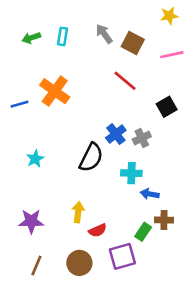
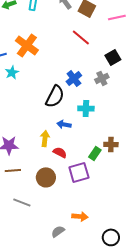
gray cross: (142, 138) -> (102, 78), moved
cyan star: (35, 159) -> (12, 72), moved
blue arrow: (150, 194) -> (64, 124), moved
red semicircle: (98, 230) -> (60, 152), turned -128
brown line: (36, 266) -> (13, 170), moved, turned 63

